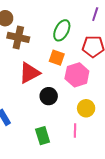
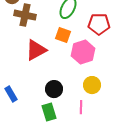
black circle: (49, 96) -> (54, 89), moved

